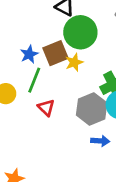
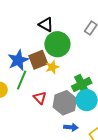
blue star: (29, 54) -> (18, 60), size x1.5
red triangle: (46, 108) -> (40, 98), moved

